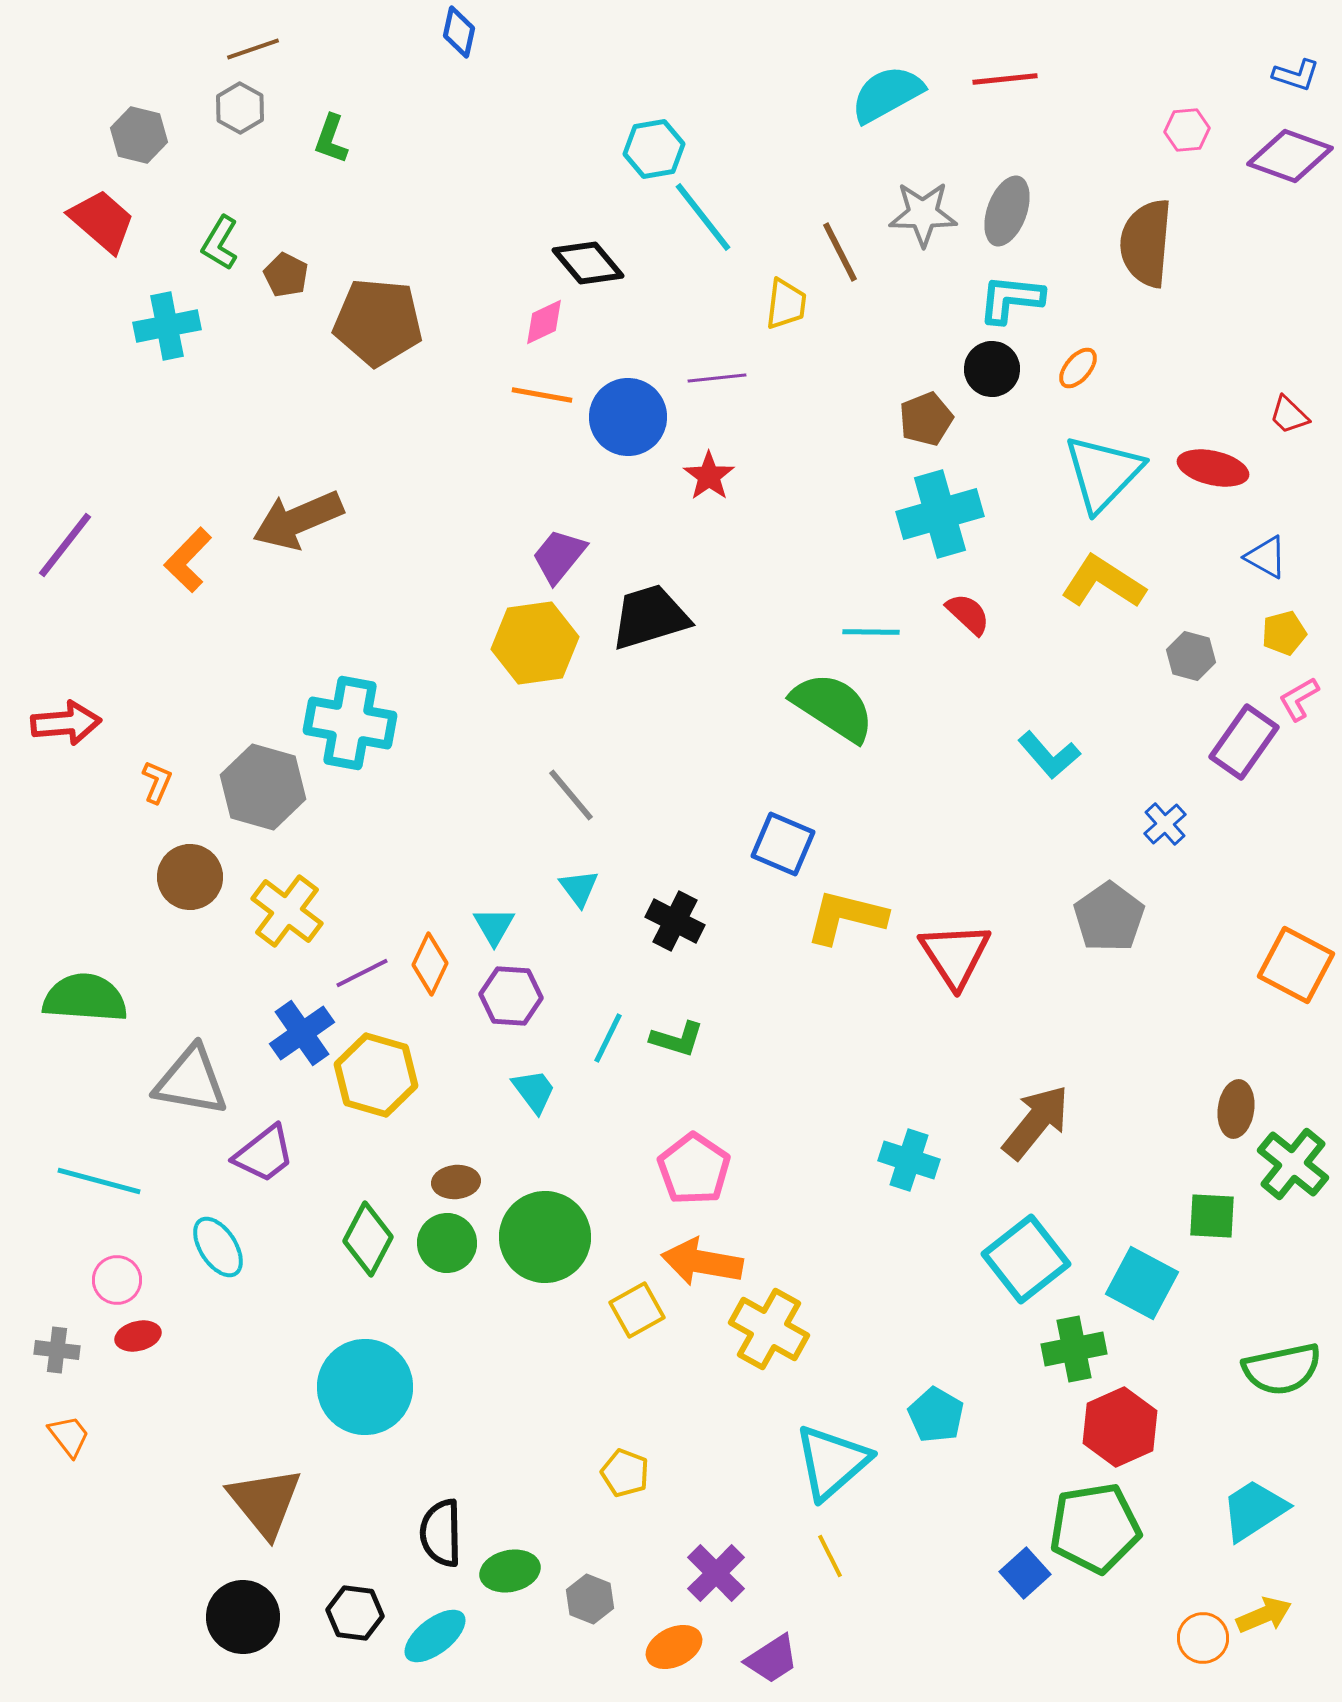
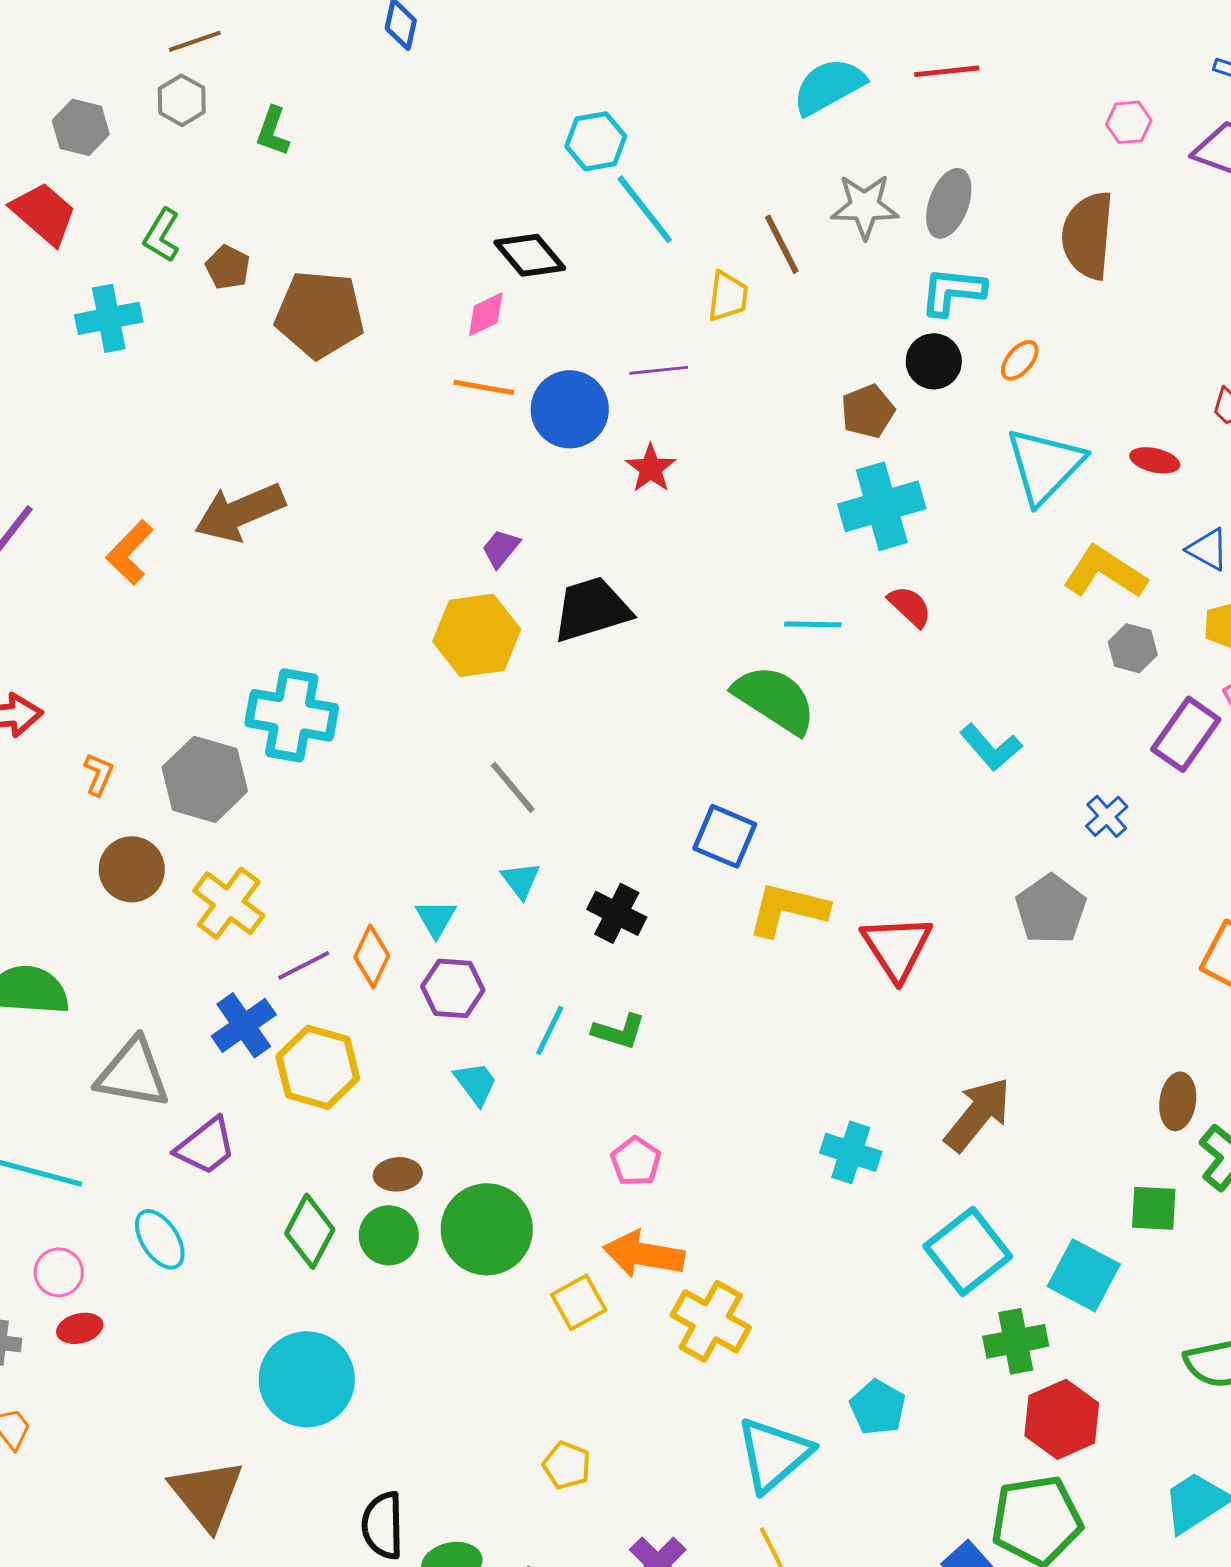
red ellipse: (1213, 468) -> (1155, 460), size x0.7
purple trapezoid: (559, 556) -> (501, 548), size x0.7
yellow L-shape: (1103, 582) -> (1105, 572), moved
pink pentagon: (694, 1169) -> (636, 1161), size x0.7

